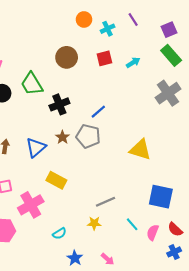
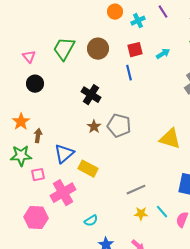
green trapezoid: (32, 84) -> (64, 49), moved, turned 60
black cross: (59, 104) -> (91, 95), turned -36
blue line: (98, 112) -> (129, 73), moved, turned -63
blue triangle: (36, 147) -> (64, 154), moved
yellow star: (94, 223) -> (141, 214), moved

